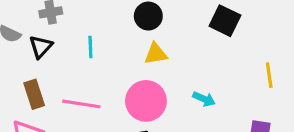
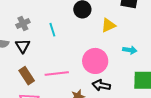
cyan line: (90, 47) -> (52, 30), moved
yellow triangle: (156, 54) -> (108, 25), moved

